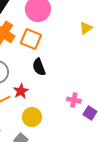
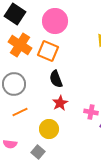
red star: (21, 91) -> (60, 103), moved

